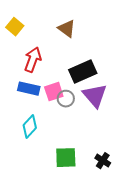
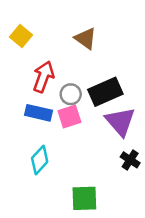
gray circle: (66, 99) -> (71, 94), moved
black cross: (103, 161) -> (130, 160), moved

